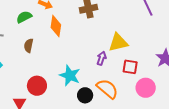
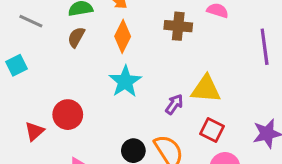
brown semicircle: (29, 46) -> (76, 37), moved
cyan star: (70, 75) -> (125, 82), moved

